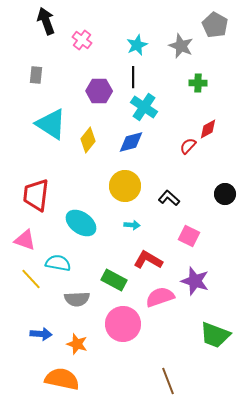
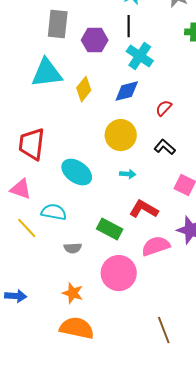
gray rectangle: (36, 75) -> (58, 24), moved, size x1.6
cyan triangle: (51, 124) -> (47, 73), turned -40
red semicircle: (188, 146) -> (164, 108), moved
gray semicircle: (77, 299) -> (73, 248), size x0.7
blue arrow: (41, 334) -> (16, 296), moved
orange semicircle: (62, 379) -> (77, 328), moved

